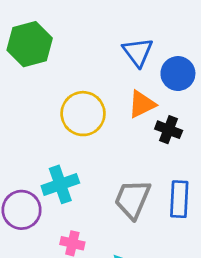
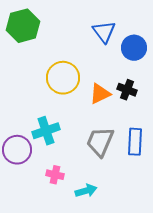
orange triangle: (142, 104) -> (100, 94), moved

